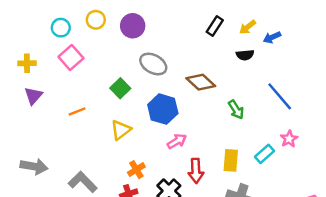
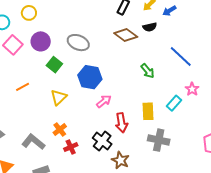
purple circle: (133, 26) -> (41, 41), moved
brown diamond: (201, 82) -> (126, 35), moved
orange cross: (136, 170) -> (60, 130), moved

